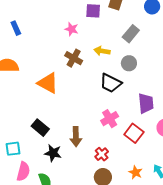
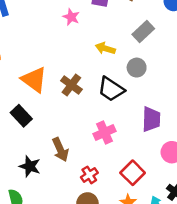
brown cross: (74, 58) -> (71, 85), moved
black rectangle: (40, 128) -> (21, 116), moved
red square: (134, 133) -> (133, 173), moved
brown arrow: (76, 137) -> (60, 150), turned -30

